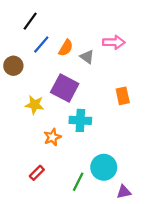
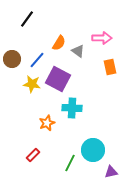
blue line: (41, 45) -> (37, 60), moved
orange rectangle: (123, 96) -> (110, 67), moved
yellow star: (35, 105) -> (32, 84), moved

